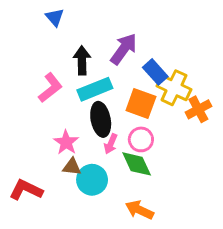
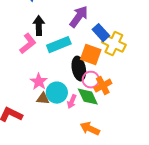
black arrow: (82, 60) -> (39, 26), moved
orange cross: (198, 109) -> (103, 86), moved
black ellipse: (101, 119) -> (79, 69), moved
pink arrow: (111, 144) -> (72, 102), moved
cyan circle: (92, 180) -> (57, 93), moved

